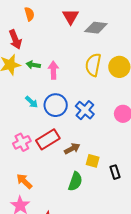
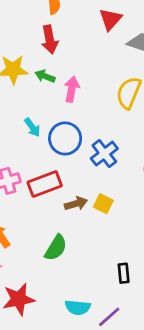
red arrow: (15, 39) -> (50, 40), moved
yellow square: (93, 161) -> (103, 204), moved
black rectangle: (115, 172) -> (124, 273), moved
green semicircle: (75, 181) -> (56, 248), moved

